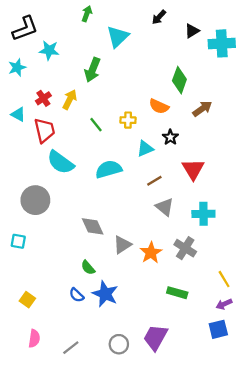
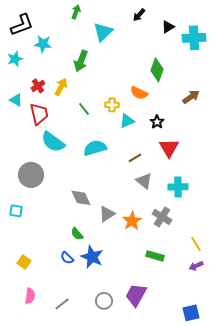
brown arrow: (202, 109) -> (191, 97), moved
black star: (170, 137) -> (157, 122), moved
cyan triangle: (145, 149) -> (127, 121), moved
blue square: (218, 329) -> (191, 313), moved

